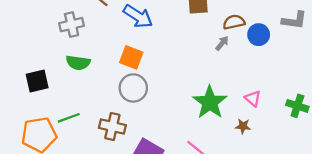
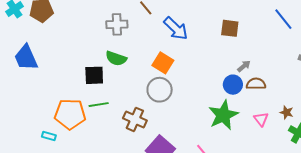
brown semicircle: (234, 22) -> (256, 84), moved
blue circle: (259, 35) -> (233, 85), moved
black square: (37, 81) -> (94, 75), moved
brown star: (243, 126) -> (287, 112), moved

